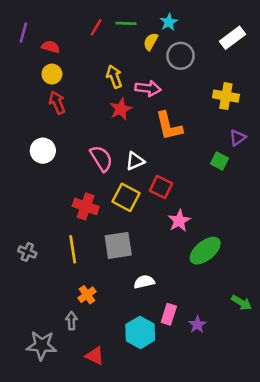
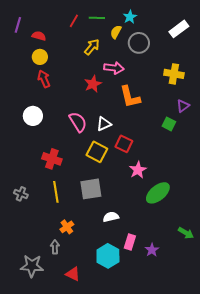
yellow arrow: (114, 77) -> (92, 47), moved, turned 60
red cross: (86, 206) -> (52, 159), moved

